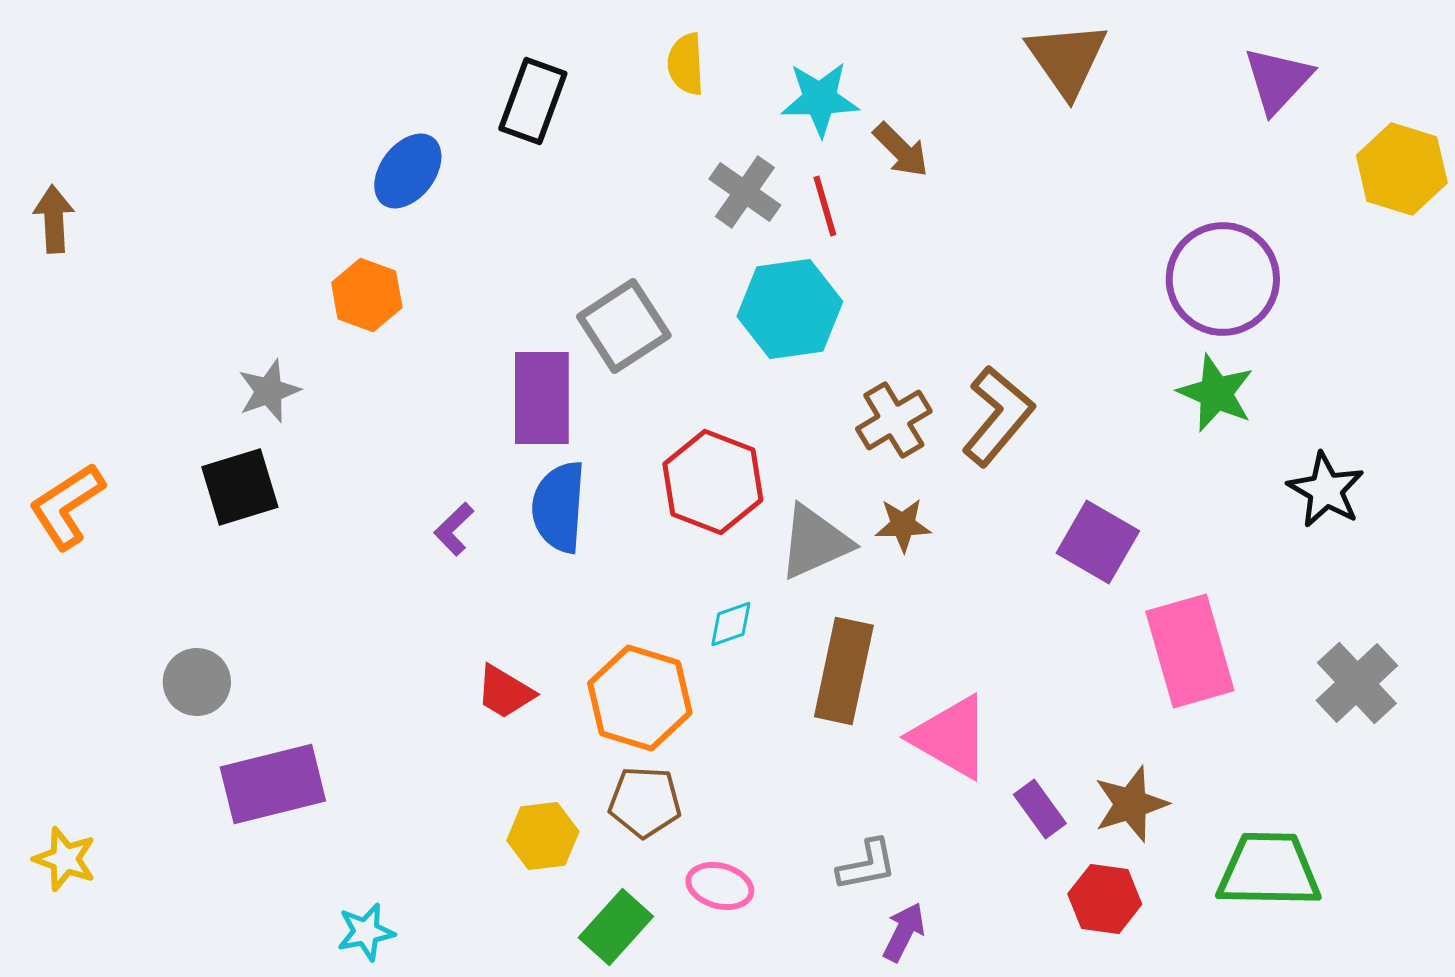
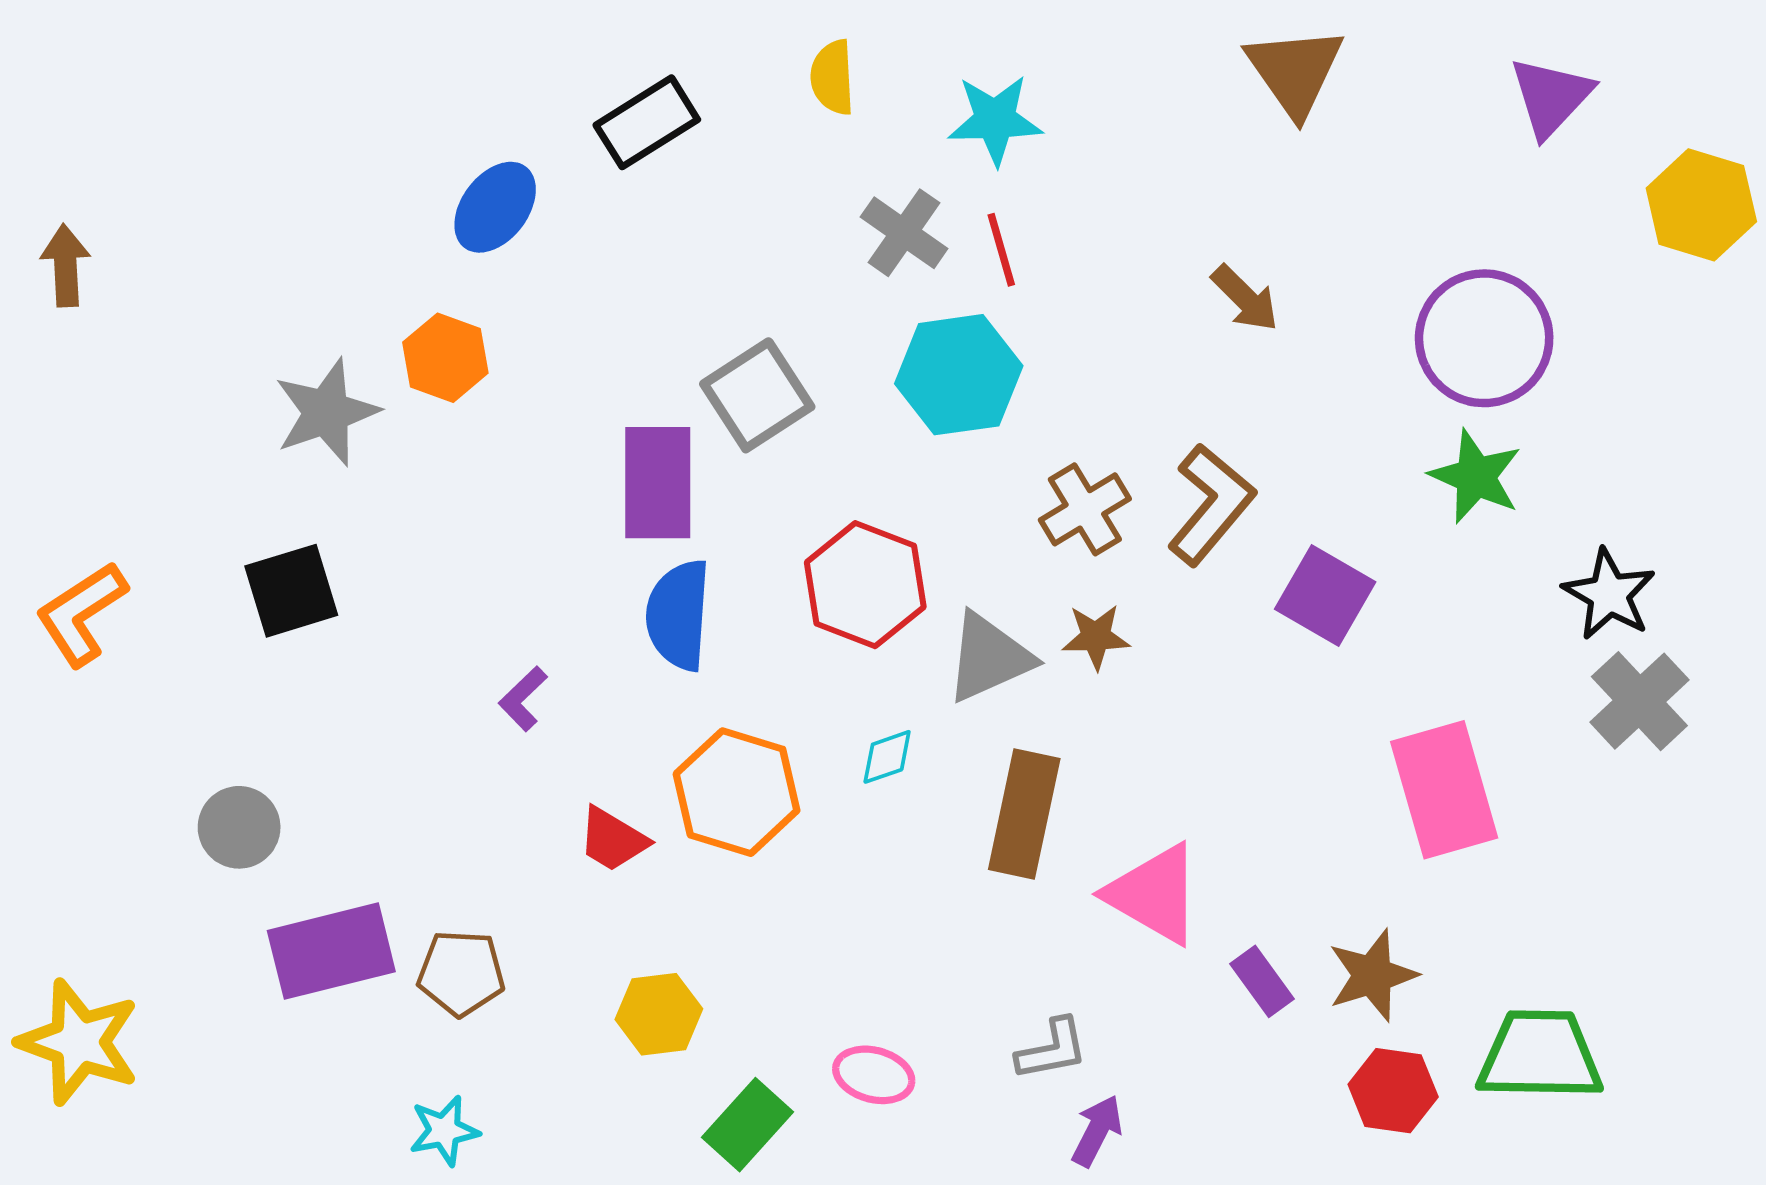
black rectangle: (533, 101) -> (647, 122), turned 38
brown arrow: (901, 150) -> (1245, 298), moved
gray star: (269, 391) -> (326, 412), moved, size x1.4
purple L-shape: (454, 529) -> (523, 699), moved
purple square: (1098, 542) -> (1325, 596), moved
gray cross: (1357, 683) -> (1639, 701), moved
orange hexagon: (640, 698) -> (737, 792), moved
brown pentagon: (645, 802) -> (461, 973), moved
yellow star: (65, 859) -> (79, 1042), size x1.6
red hexagon: (1105, 899) -> (1393, 1091), moved

